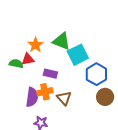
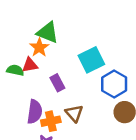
green triangle: (61, 41) -> (48, 33), moved
purple rectangle: (50, 74) -> (57, 83), turned 48
orange cross: (45, 92) -> (51, 121), moved

